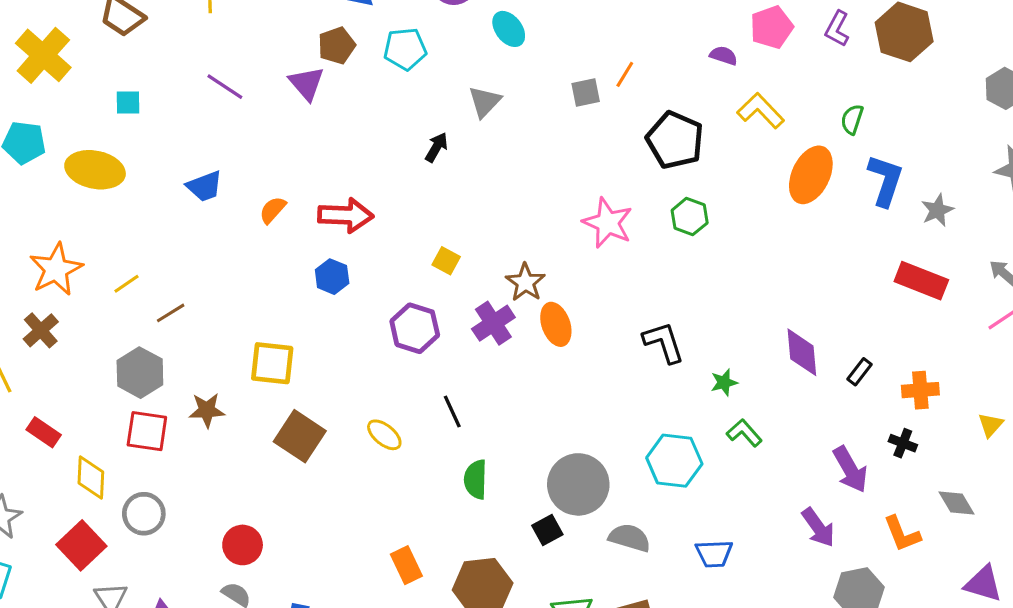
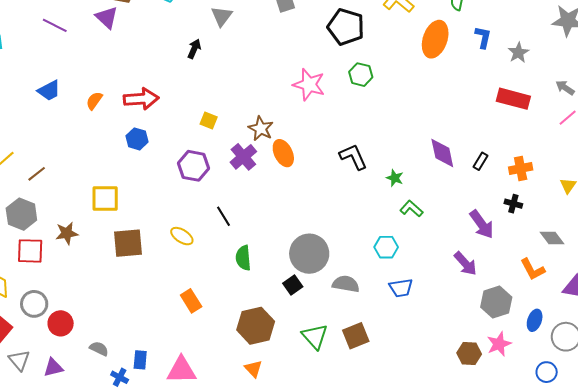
blue L-shape: (885, 180) -> (483, 37), size x0.7
green star: (724, 382) -> (395, 178), turned -30
brown square: (300, 436) -> (128, 243), turned -32
cyan hexagon: (674, 461) -> (386, 247), moved, size x0.7
orange L-shape: (902, 534) -> (533, 269), moved
red circle: (243, 545) -> (61, 323), moved
orange rectangle: (406, 565) -> (191, 301), moved

